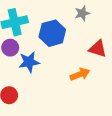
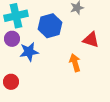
orange arrow: (80, 74) -> (75, 63), turned -84

